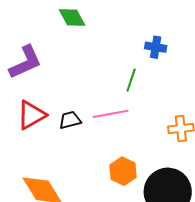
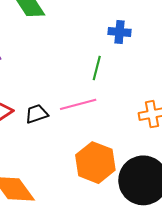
orange hexagon: (123, 171) -> (95, 163), size x1.4

